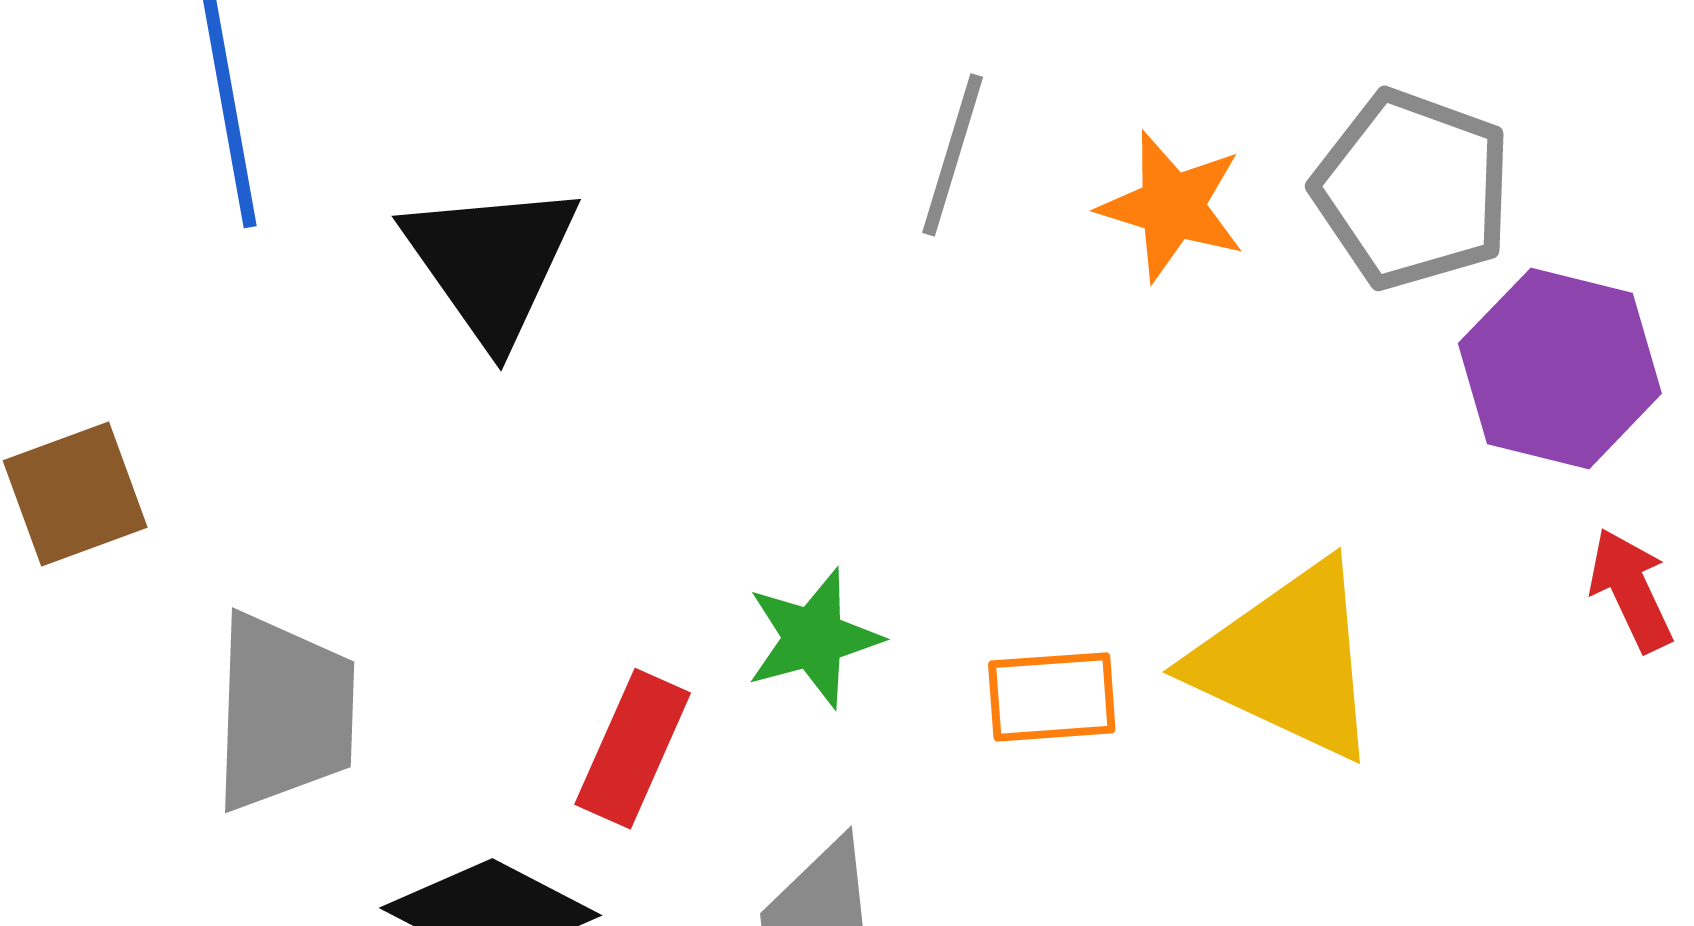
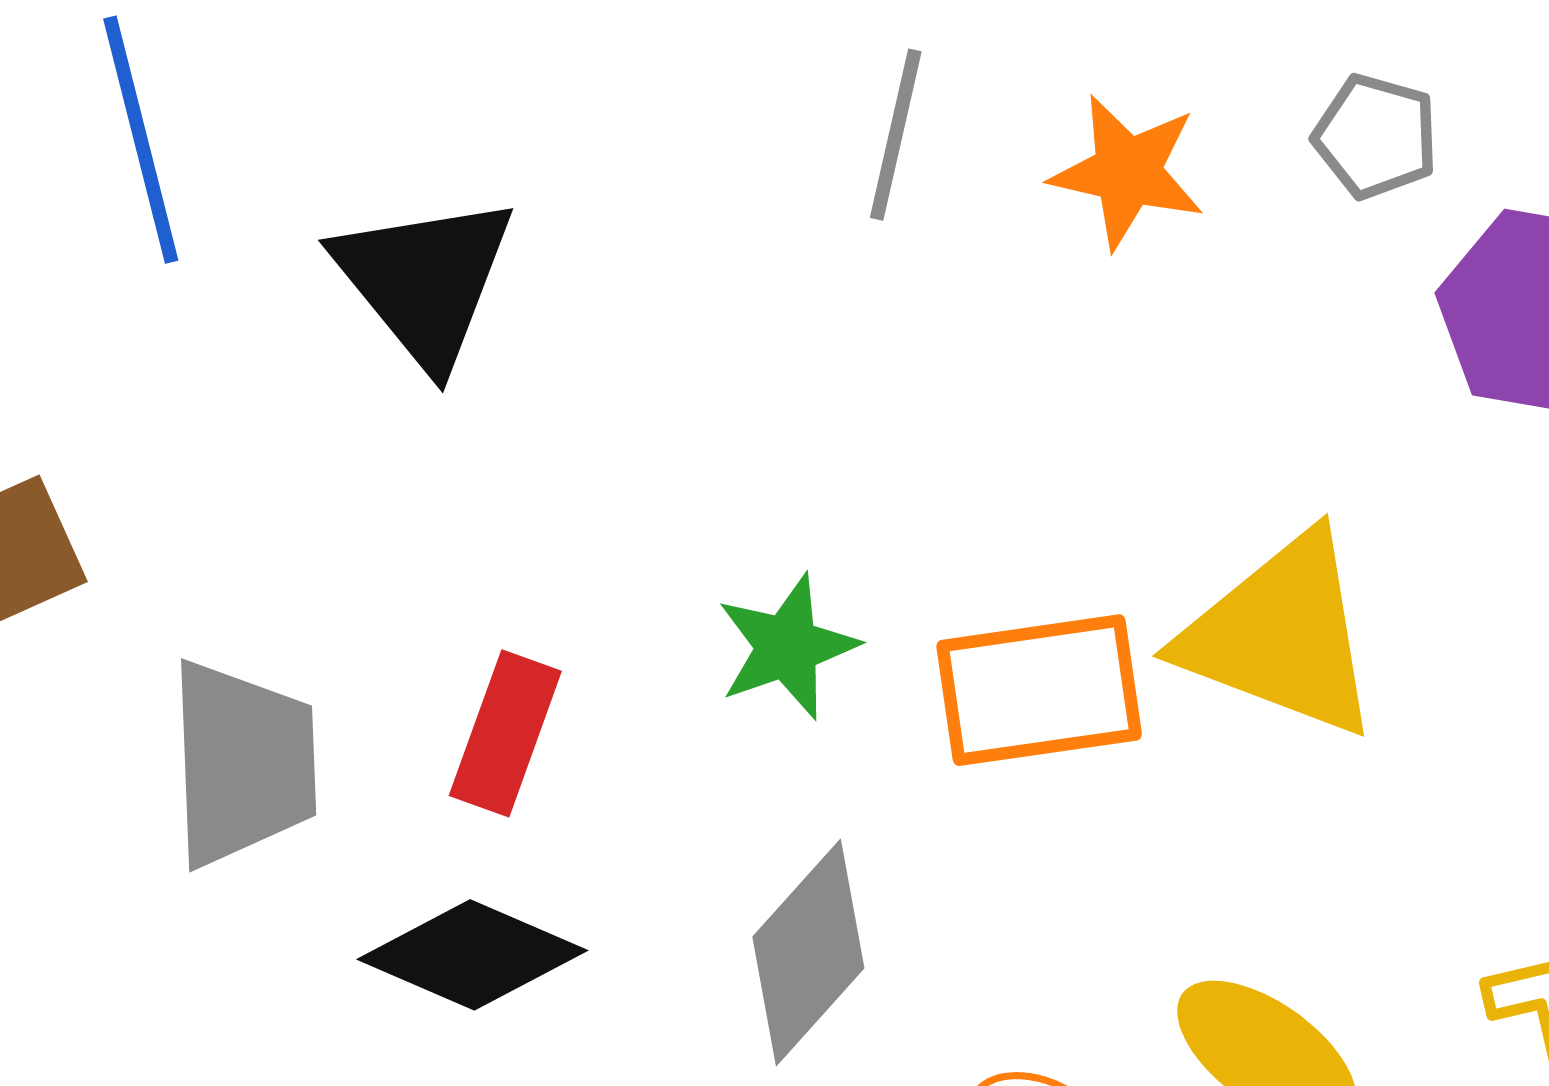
gray pentagon: (1412, 189) -> (1376, 136), size x0.6
orange rectangle: (1052, 697) -> (1039, 690), size x1.5
red rectangle: (633, 749) -> (505, 733), moved

